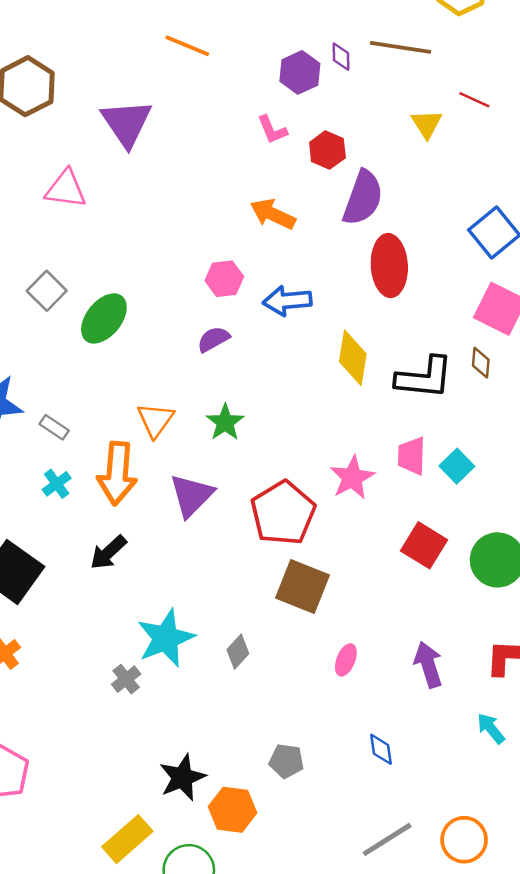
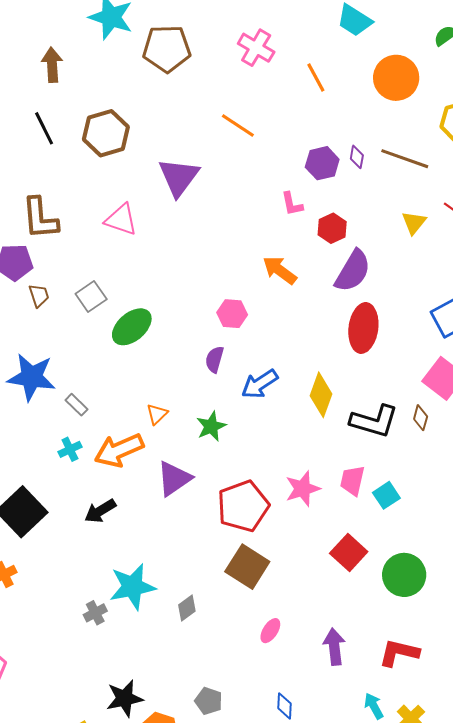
blue arrow: (287, 301) -> (260, 384), moved, turned -39
purple semicircle: (213, 339) -> (214, 359), turned -56
orange triangle: (155, 420) -> (157, 414), size x0.7
orange arrow: (117, 473) -> (119, 450), turned 51

